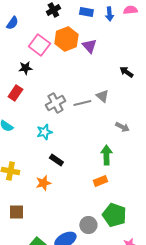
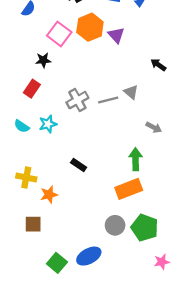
cyan star: (44, 132) -> (48, 124), moved
orange rectangle: (100, 181) -> (129, 189), size x1.6
orange star: (43, 183) -> (49, 195), moved
gray circle: (88, 225) -> (115, 225), moved

